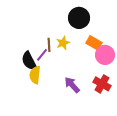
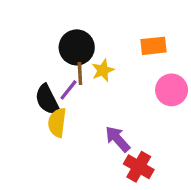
black circle: (79, 18) -> (77, 47), moved
orange rectangle: (94, 43) -> (154, 46), moved, turned -35
red cross: (102, 84) -> (139, 167), moved

